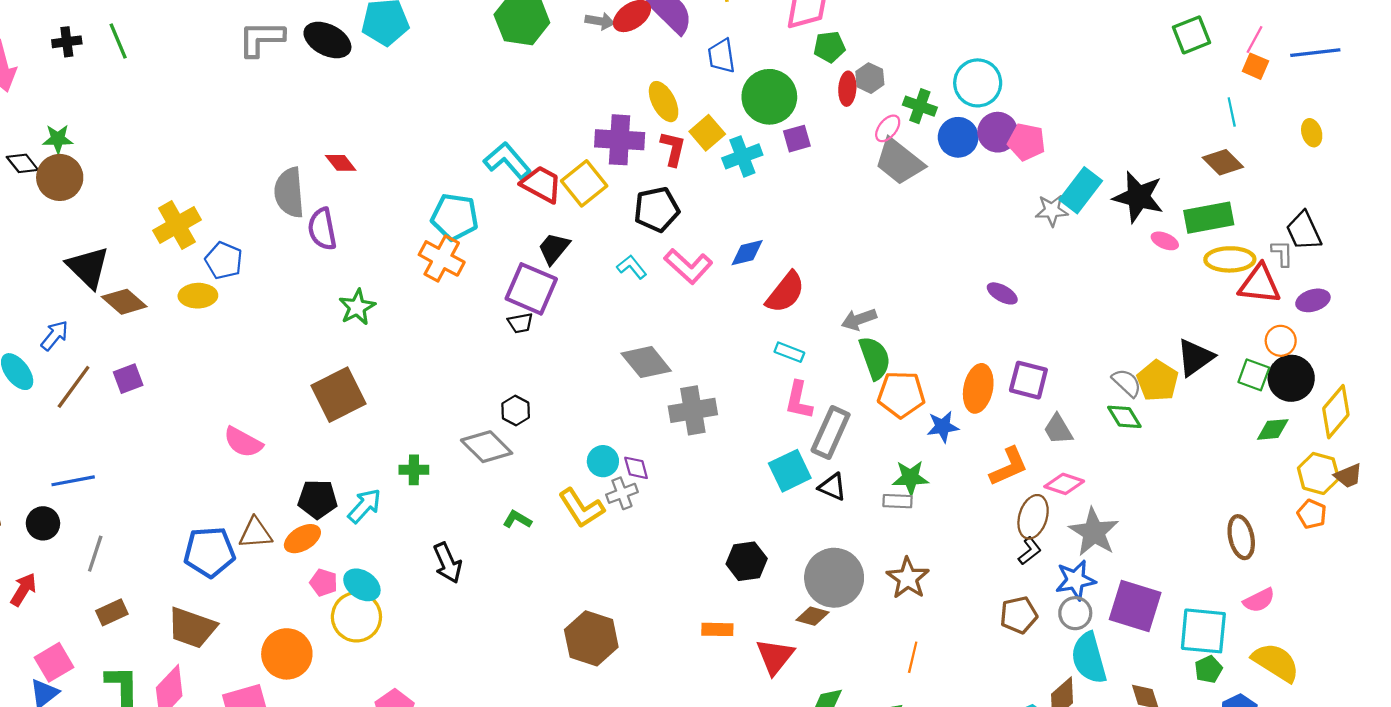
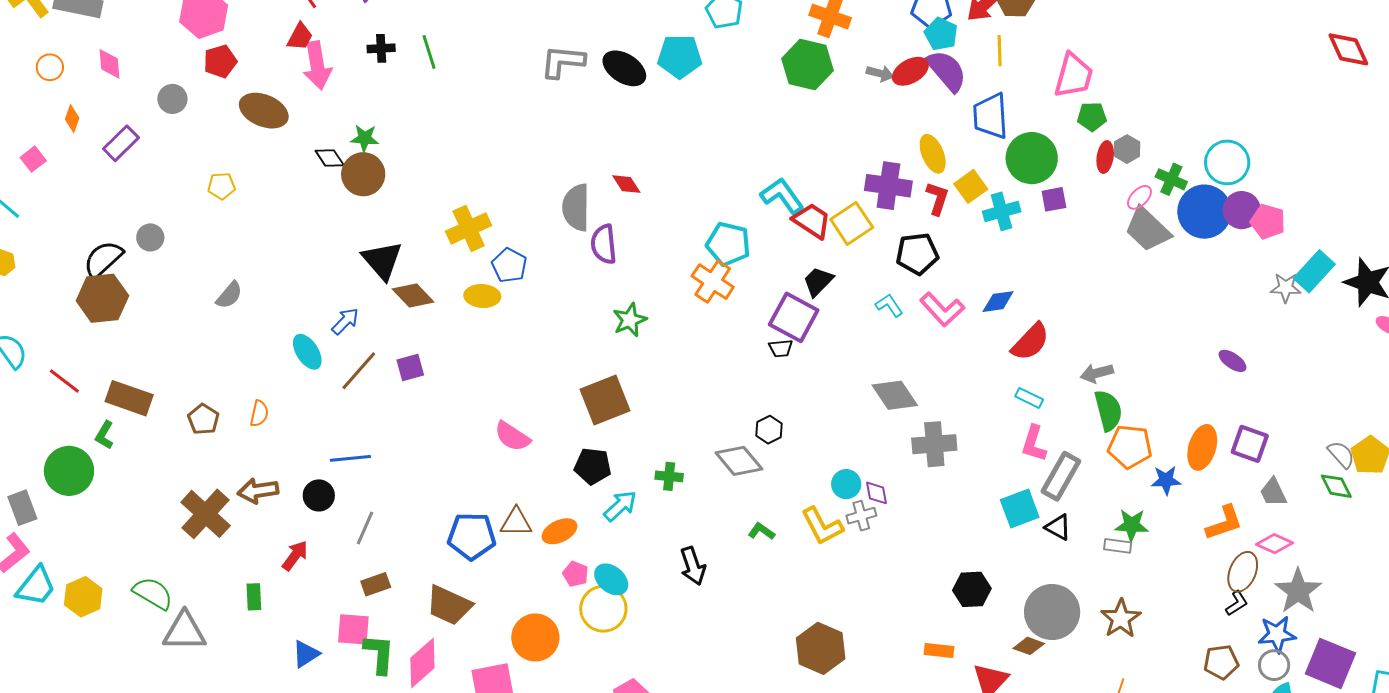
blue trapezoid: (721, 56) -> (990, 116), size x1.4
blue circle: (958, 137) -> (1204, 212), size x1.4
black pentagon: (318, 499) -> (593, 466), moved
pink square: (54, 662) -> (353, 629), moved, turned 30

